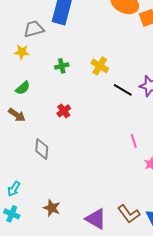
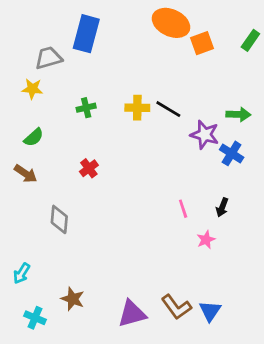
yellow cross: (100, 66) -> (137, 108), turned -30
black line: (123, 90) -> (168, 109), moved
cyan cross: (12, 214) -> (35, 318), moved
purple triangle: (96, 219) -> (132, 314), turned -45

